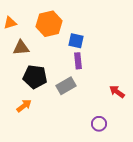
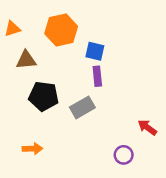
red arrow: (117, 92) -> (147, 127), moved
orange arrow: (24, 106) -> (32, 149), moved, turned 35

